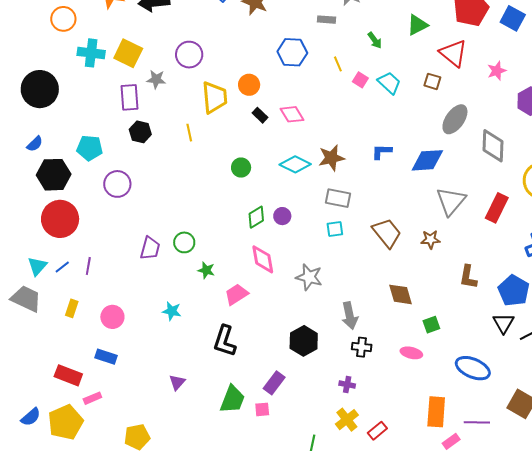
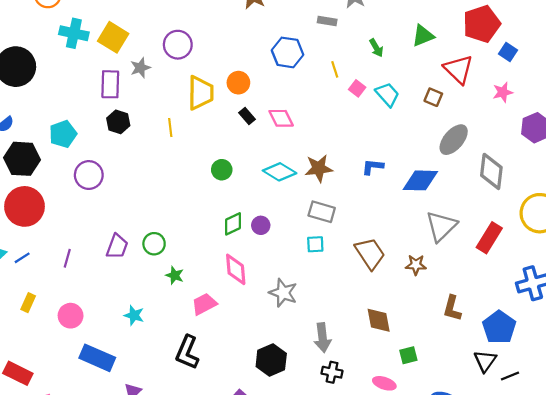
blue square: (513, 18) -> (508, 52), moved, size x0.7
gray star: (156, 79) -> (140, 68), turned -30
cyan pentagon: (90, 148) -> (63, 134), turned -30
purple line: (88, 266) -> (67, 258), moved
blue rectangle: (106, 357) -> (97, 358), moved, size x1.5

